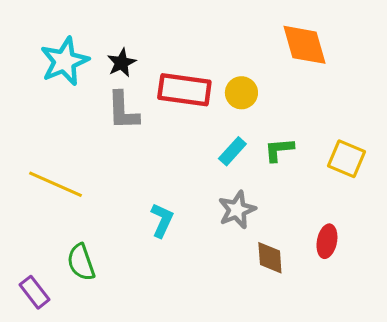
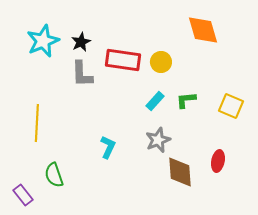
yellow line: (55, 184) -> (37, 123), turned 69
brown diamond: (270, 258) -> (180, 172), size x1.4

